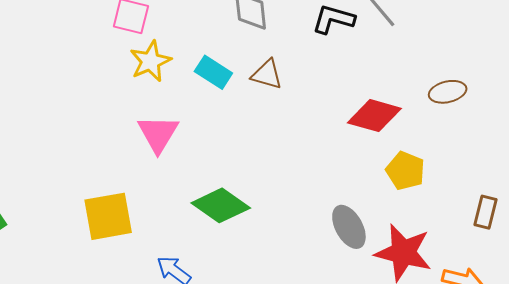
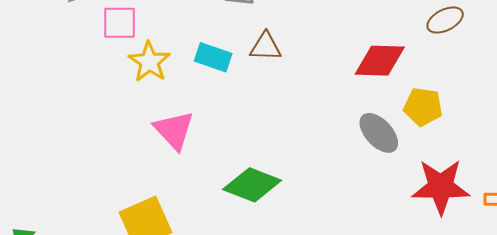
gray ellipse: (349, 227) -> (379, 133), moved

